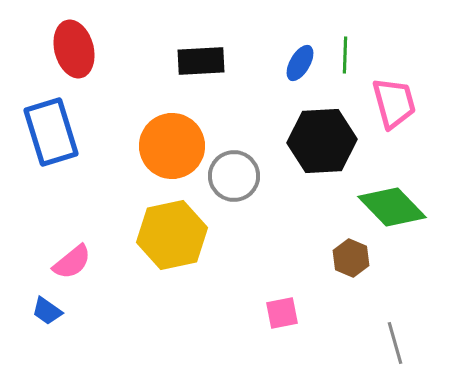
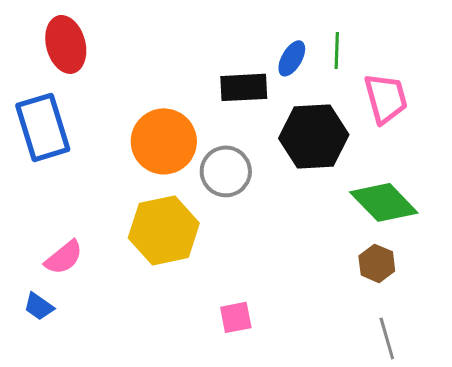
black rectangle: (201, 61) -> (244, 87), moved
brown hexagon: (351, 258) -> (377, 263), moved
pink square: (282, 313) -> (236, 317), moved

